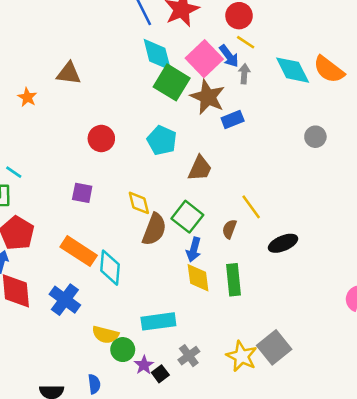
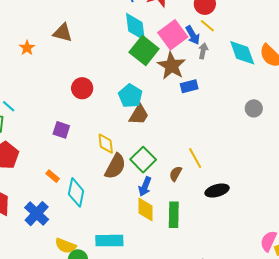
brown trapezoid: (200, 168) -> (139, 115), moved
orange rectangle: (79, 251) -> (53, 176), size x0.5

